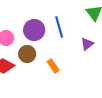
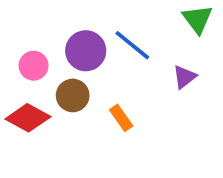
blue line: (59, 27) -> (132, 45), turned -35

